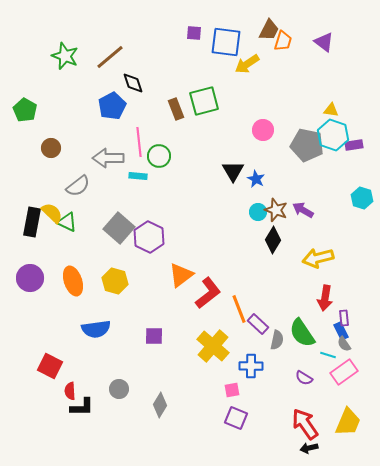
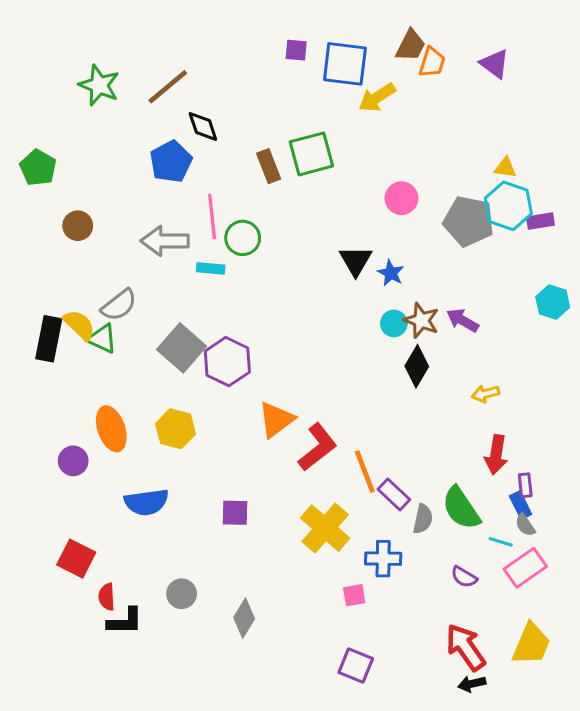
gray semicircle: (78, 186) -> (119, 305), moved
yellow arrow: (318, 258) -> (485, 394), size x0.6
purple circle: (30, 278) -> (73, 461), moved, size x0.7
purple square: (236, 418) -> (356, 665), moved

